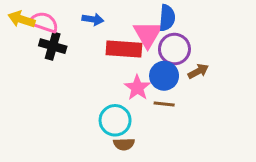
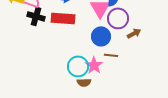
red rectangle: (124, 49) -> (63, 18), moved
blue circle: (164, 76) -> (101, 36), moved
pink star: (137, 88) -> (94, 65), moved

